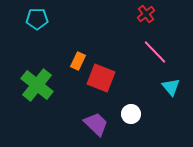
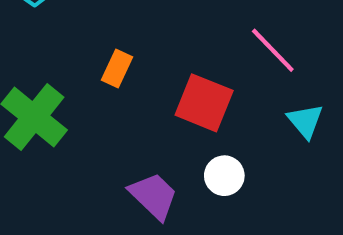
red square: (101, 78) -> (204, 103), moved

